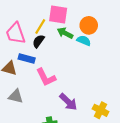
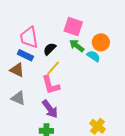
yellow line: (40, 27) -> (53, 68), moved
blue rectangle: (27, 59) -> (25, 55), moved
purple arrow: (68, 102) -> (50, 109), moved

